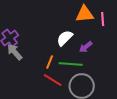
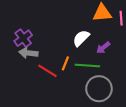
gray arrow: (15, 52) -> (28, 53), turned -42
red line: (53, 80) -> (47, 71), moved

